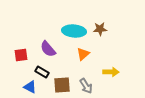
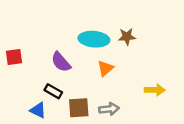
red square: (21, 55) -> (14, 57), moved
yellow arrow: (111, 72) -> (155, 90), moved
gray arrow: (86, 86) -> (109, 109), turned -63

